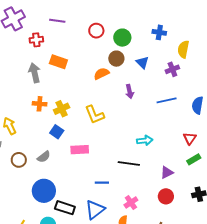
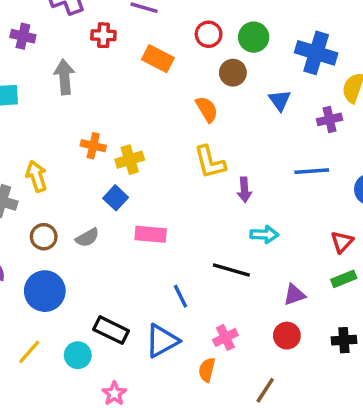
blue cross: (159, 32) -> (316, 53), size x1.6
green circle: (122, 38) -> (254, 37), moved
brown circle: (116, 59) -> (233, 73), moved
orange rectangle: (58, 62) -> (158, 59), moved
gray arrow: (34, 73) -> (64, 77), moved
orange semicircle: (101, 74) -> (207, 109), turned 77
purple arrow: (130, 91) -> (244, 190), moved
yellow L-shape: (95, 115) -> (210, 162), moved
blue line: (102, 183) -> (180, 296), turned 56
blue circle: (44, 191) -> (45, 291), moved

